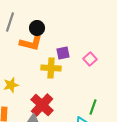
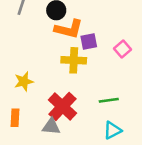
orange L-shape: (31, 43) -> (69, 29), moved
green line: (93, 107) -> (109, 100), moved, turned 63

